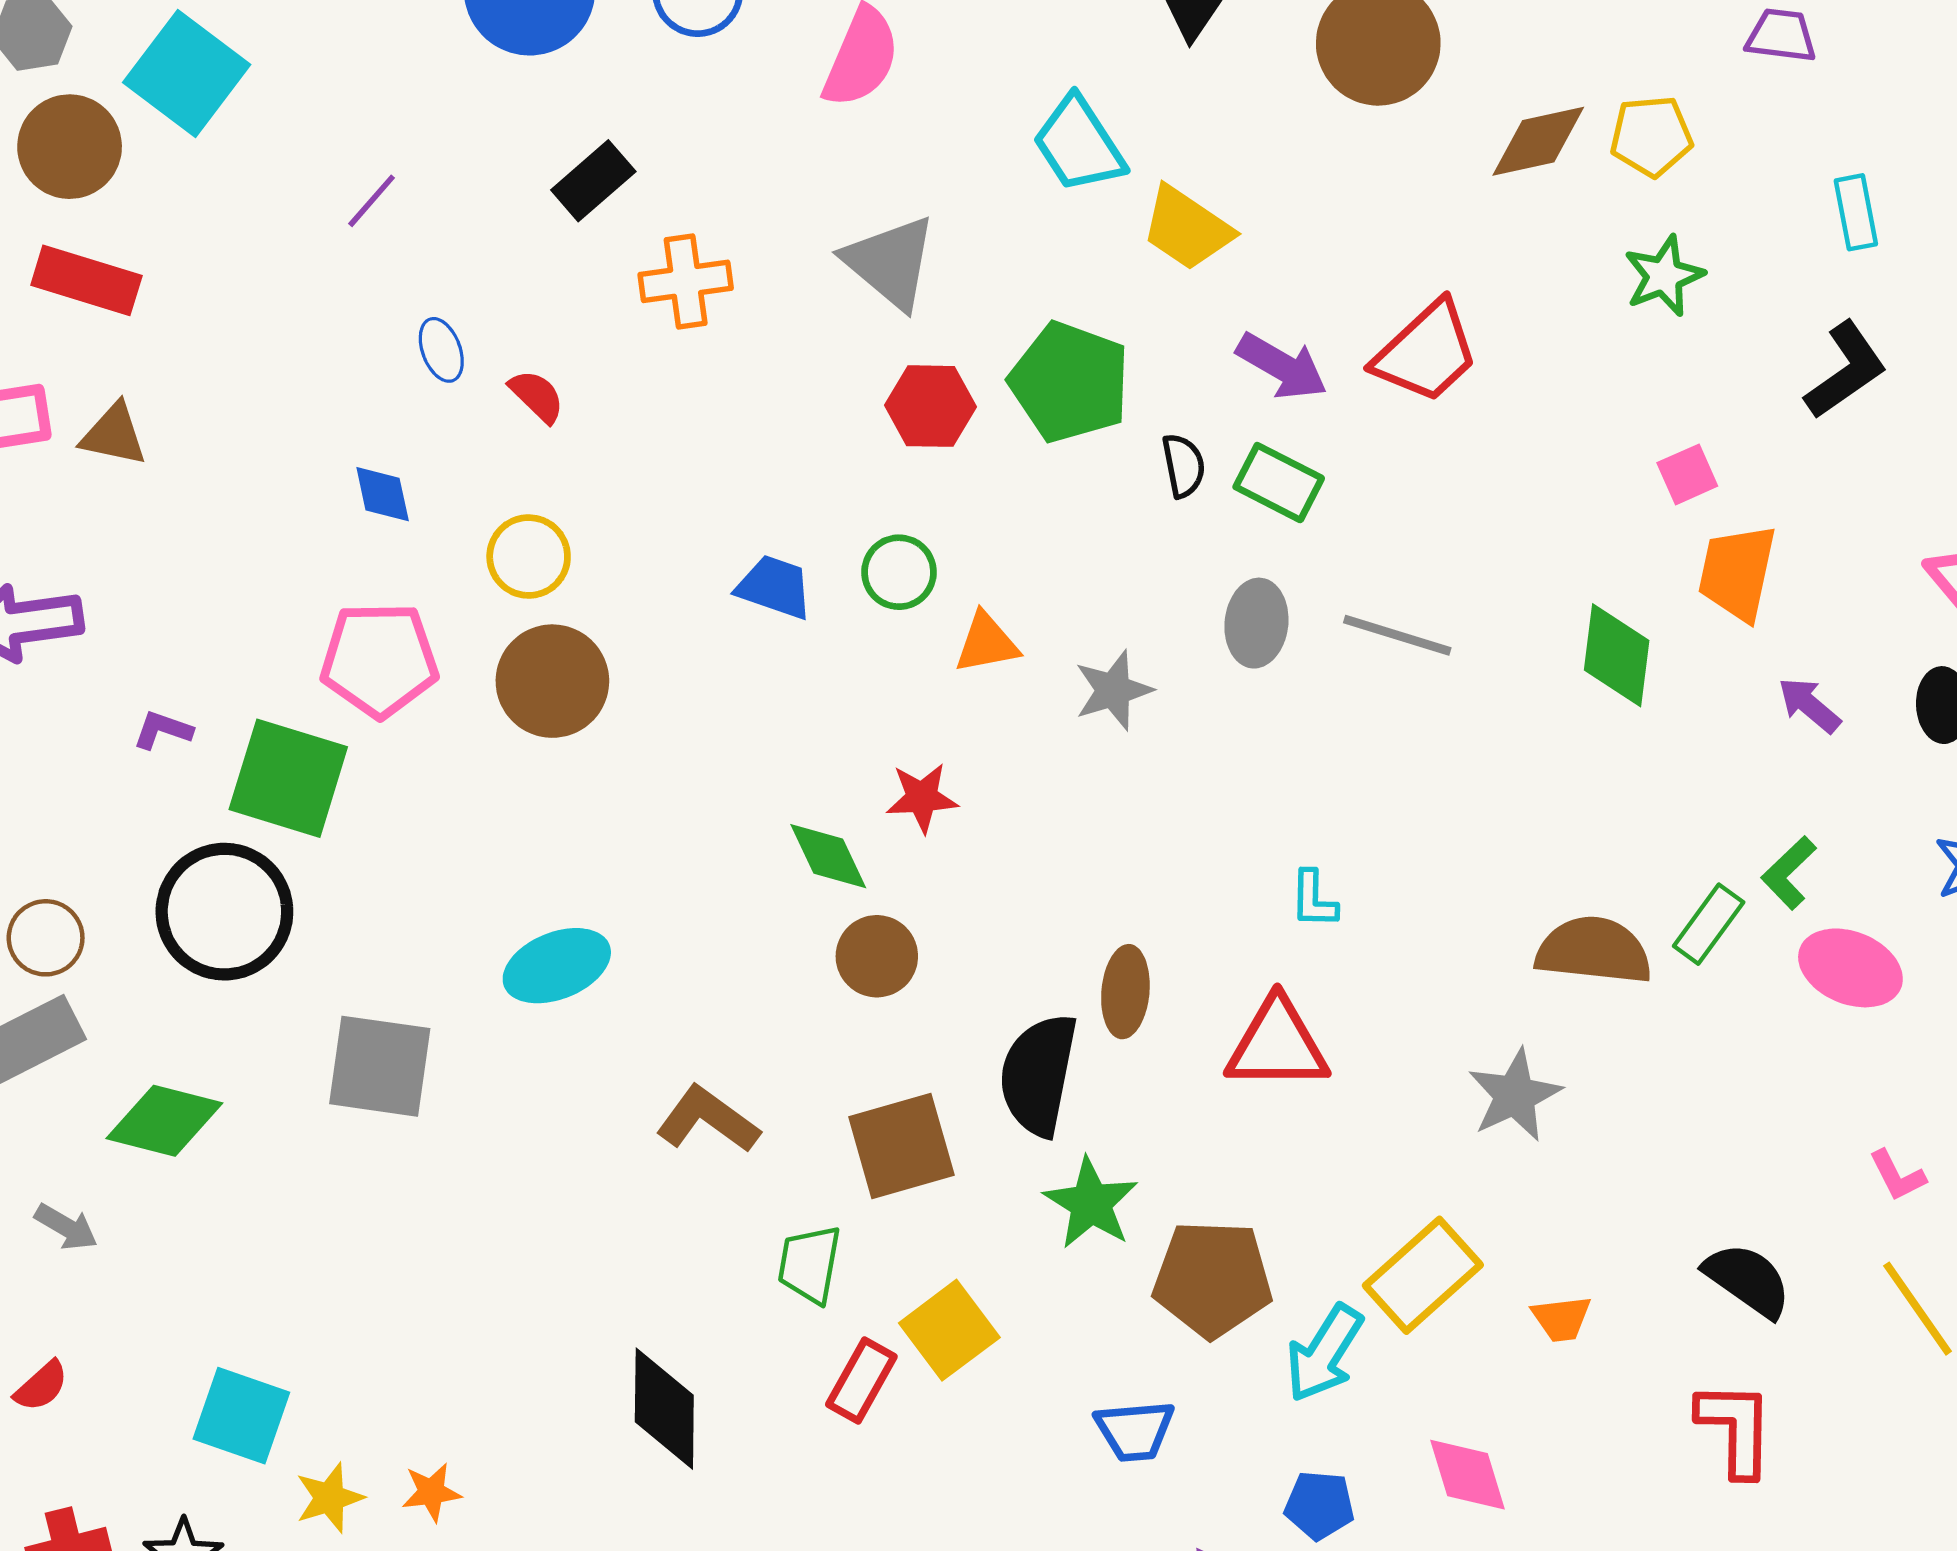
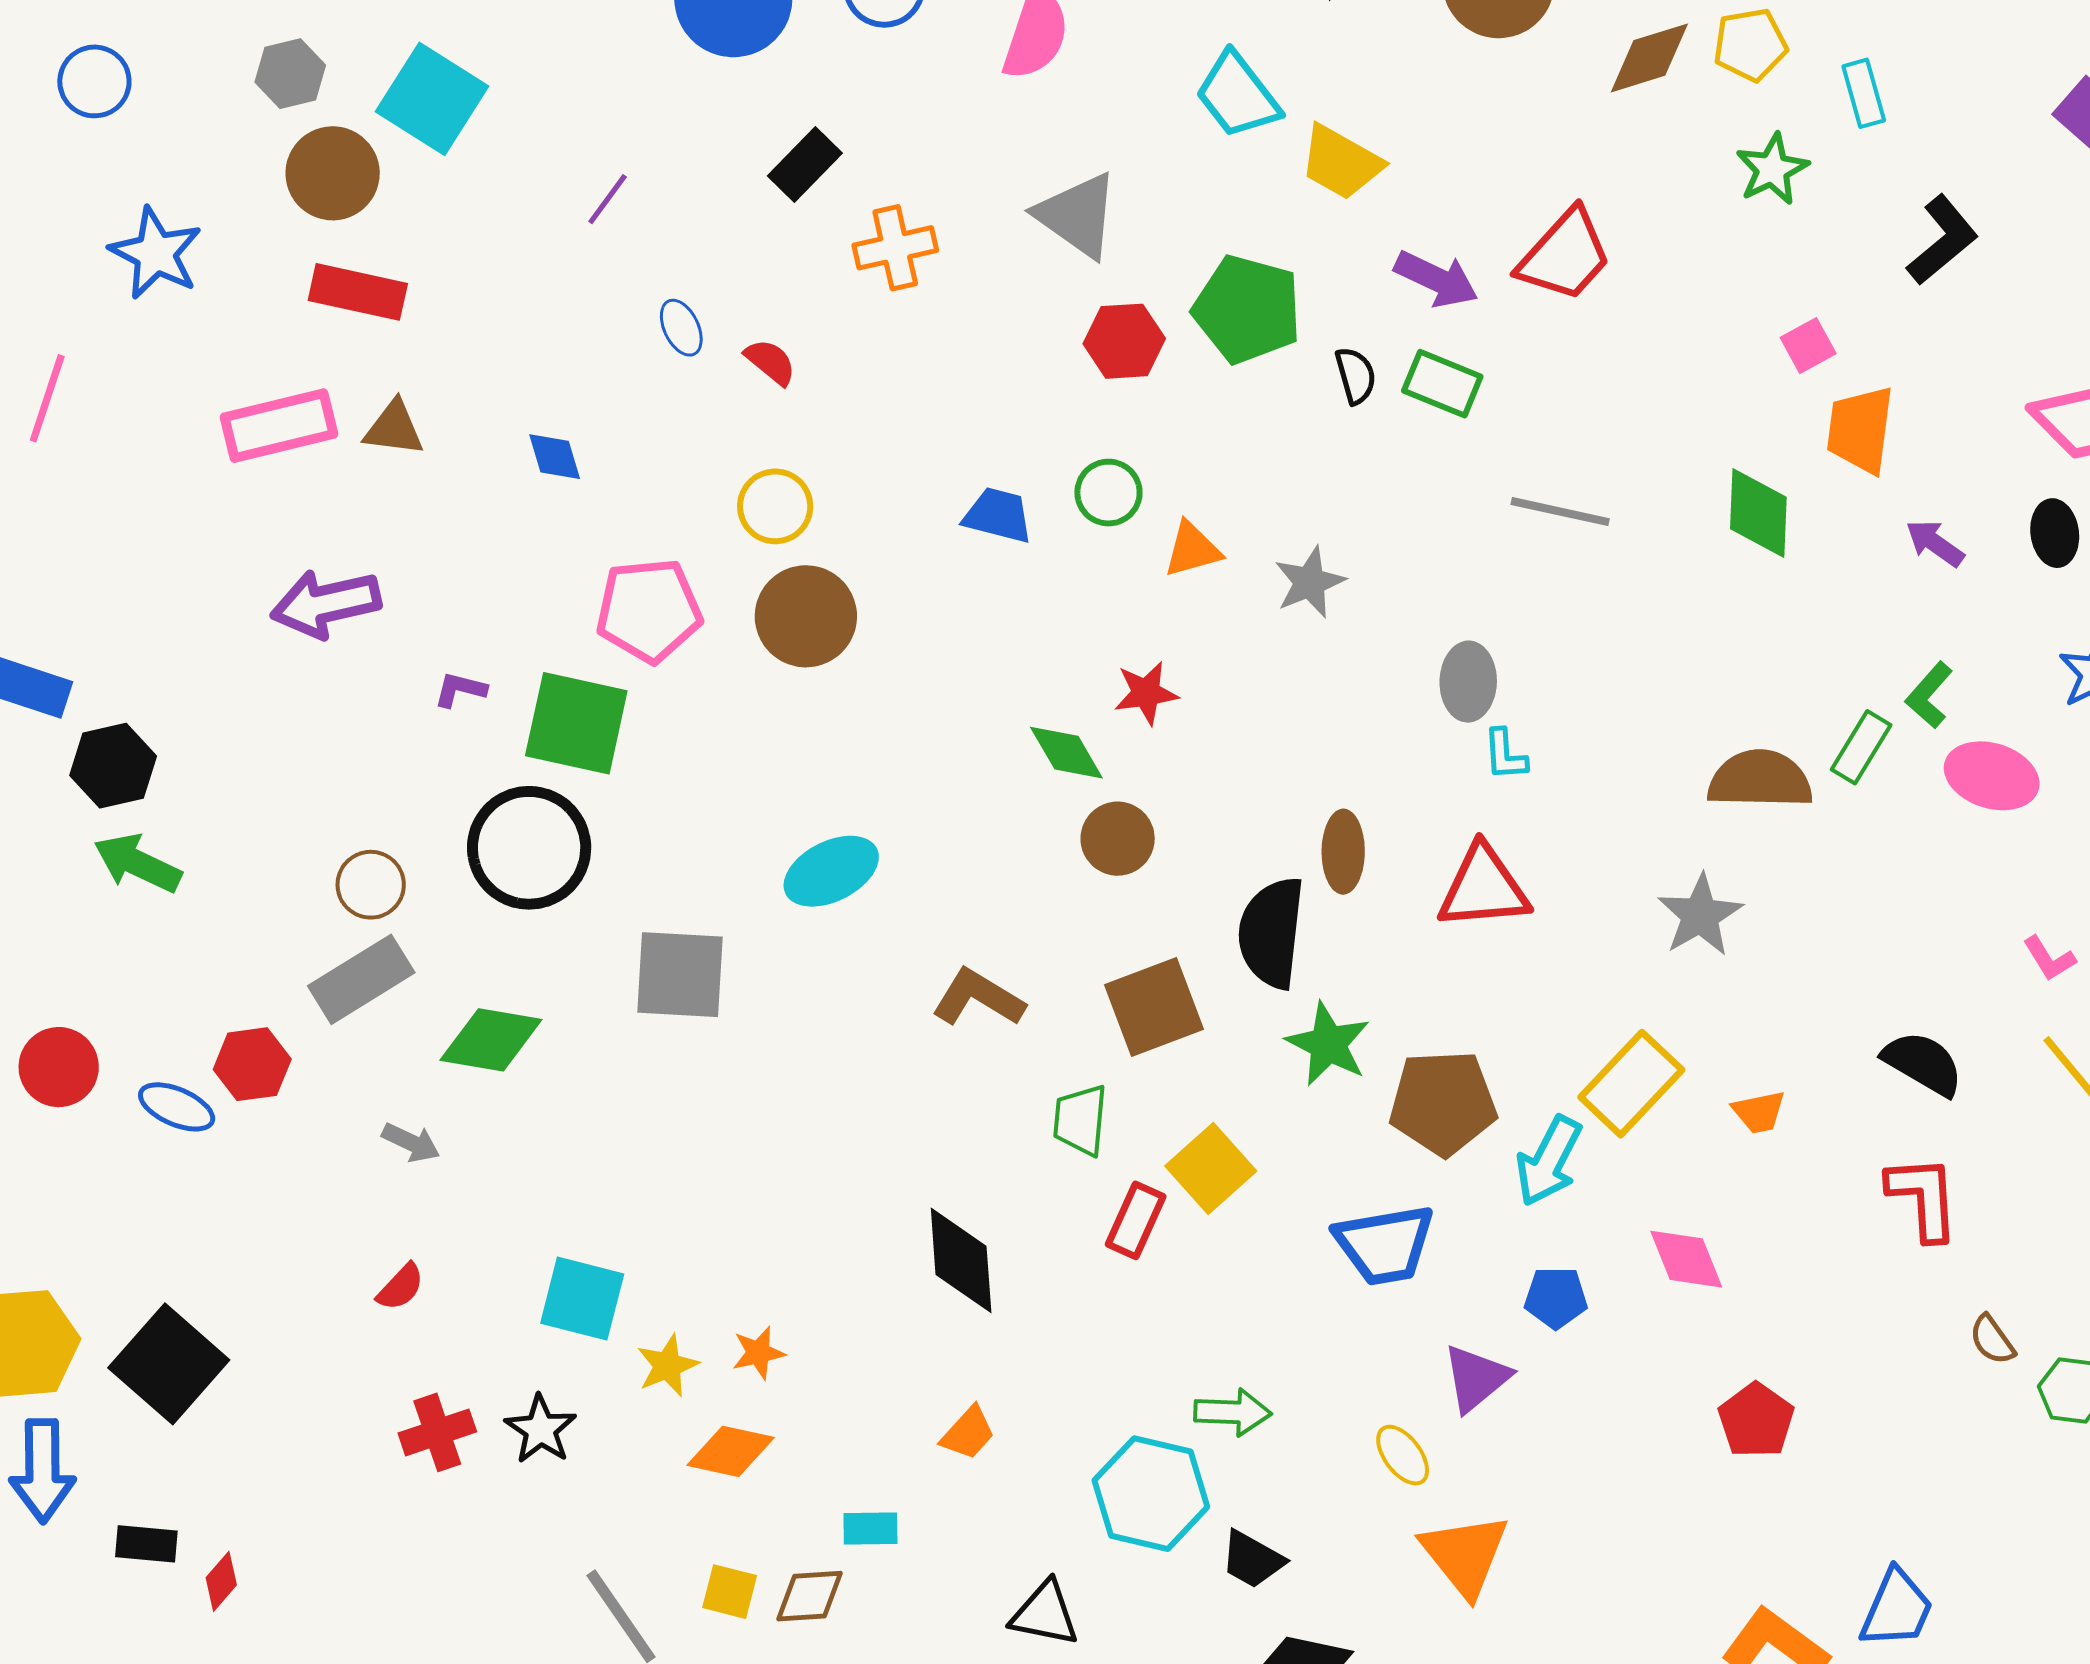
cyan rectangle: (1856, 212) -> (1864, 93), moved
blue diamond: (383, 494) -> (555, 457), moved
gray ellipse: (1256, 623) -> (1468, 682), moved
blue trapezoid: (1135, 1431) -> (1385, 1245), size x1.4

